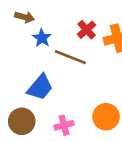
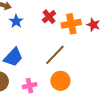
brown line: (70, 57) -> (55, 55), moved, turned -70

